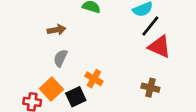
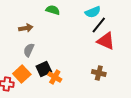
orange cross: (94, 79) -> (55, 77), moved
black square: (76, 97) -> (44, 69), moved

